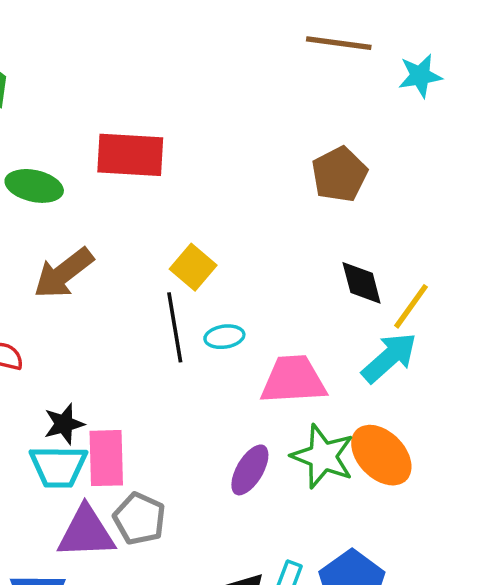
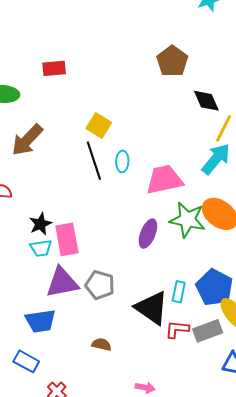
red rectangle: (130, 155) -> (54, 68), size x0.6
black diamond: (362, 283) -> (206, 101), moved
cyan ellipse: (224, 337) -> (122, 161), turned -70
cyan trapezoid: (58, 466) -> (41, 248), size x0.7
gray pentagon: (139, 519) -> (100, 285), moved

